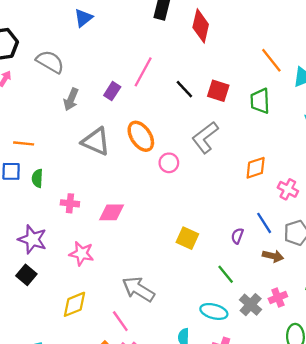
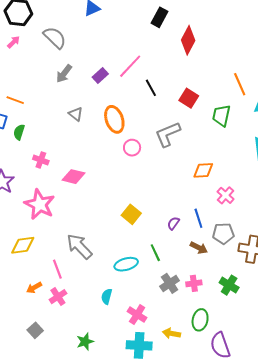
black line: (184, 89) -> (151, 88), moved
gray triangle: (96, 142) -> (76, 114), size x0.6
pink star: (82, 254) -> (40, 204), size x1.4
cyan ellipse: (214, 311) -> (126, 264), moved, turned -45

